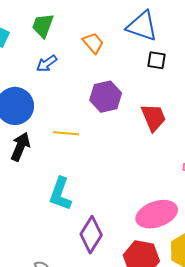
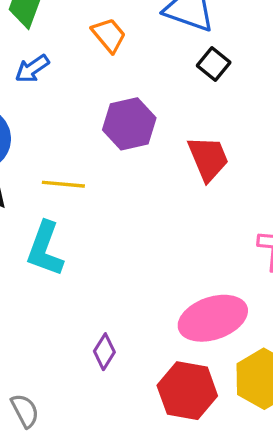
black square: (157, 60) -> (214, 64), turned 30
cyan L-shape: (60, 194) -> (45, 249), moved
purple diamond: (91, 235) -> (104, 352), size x0.6

